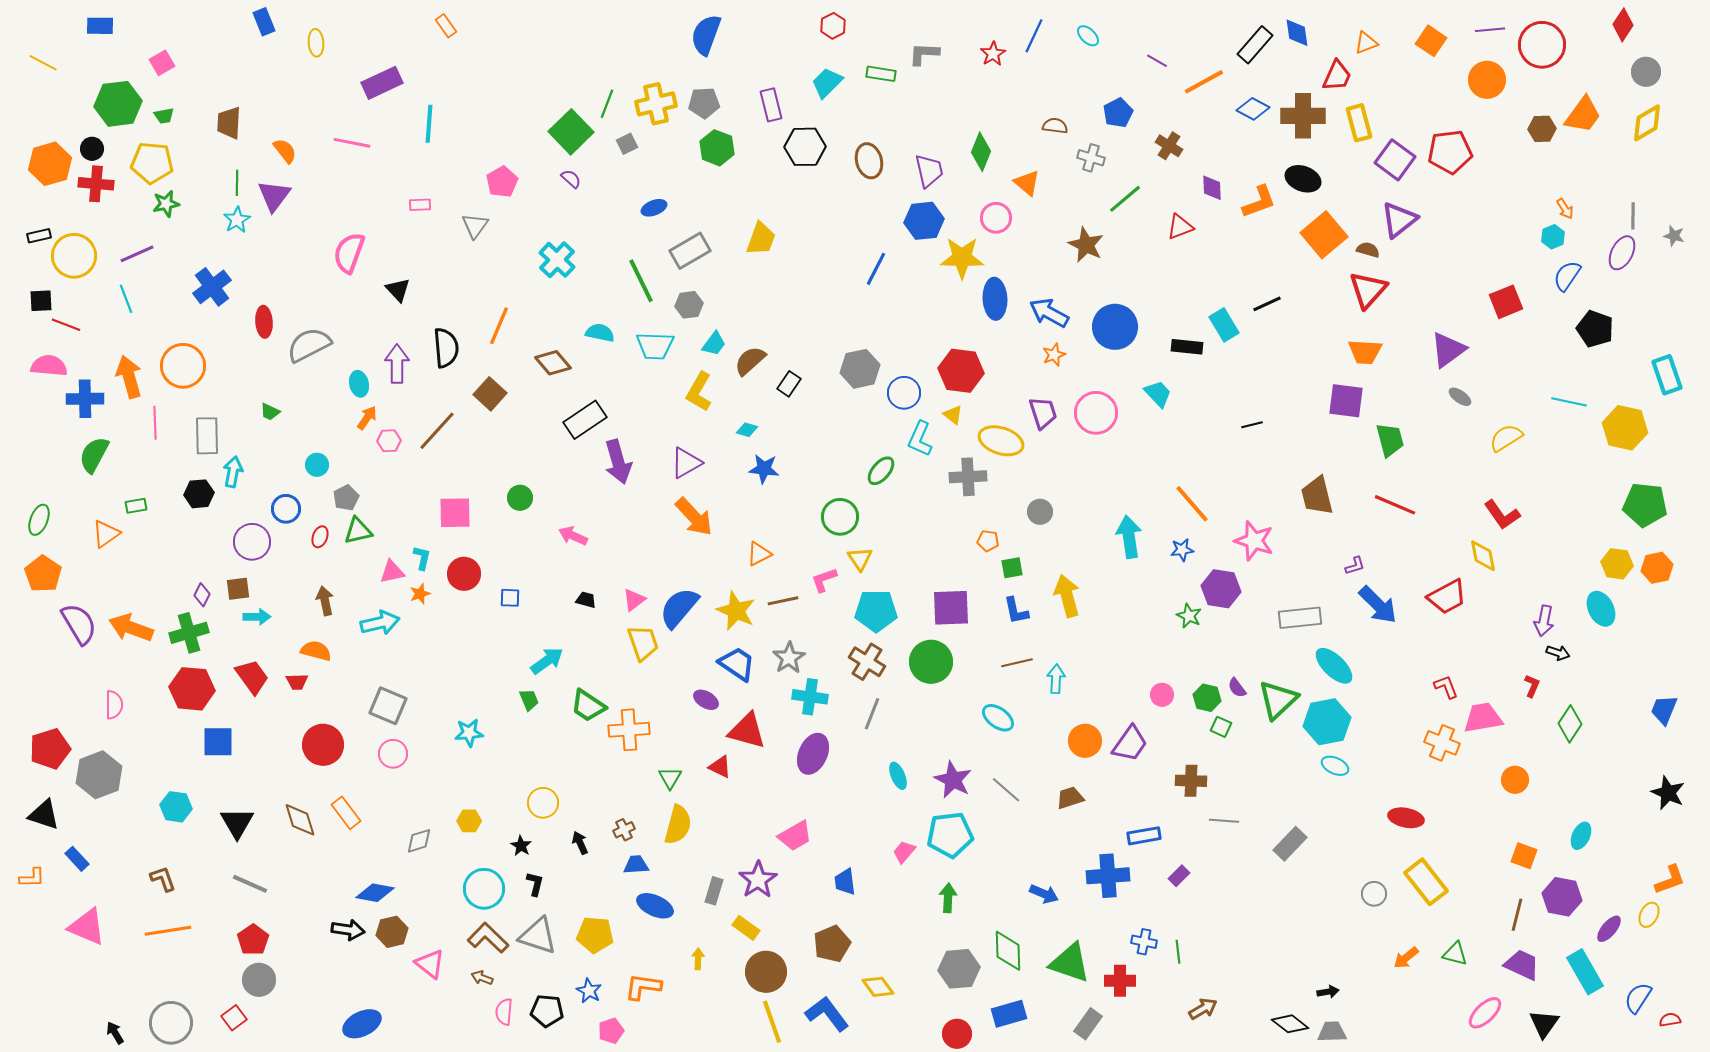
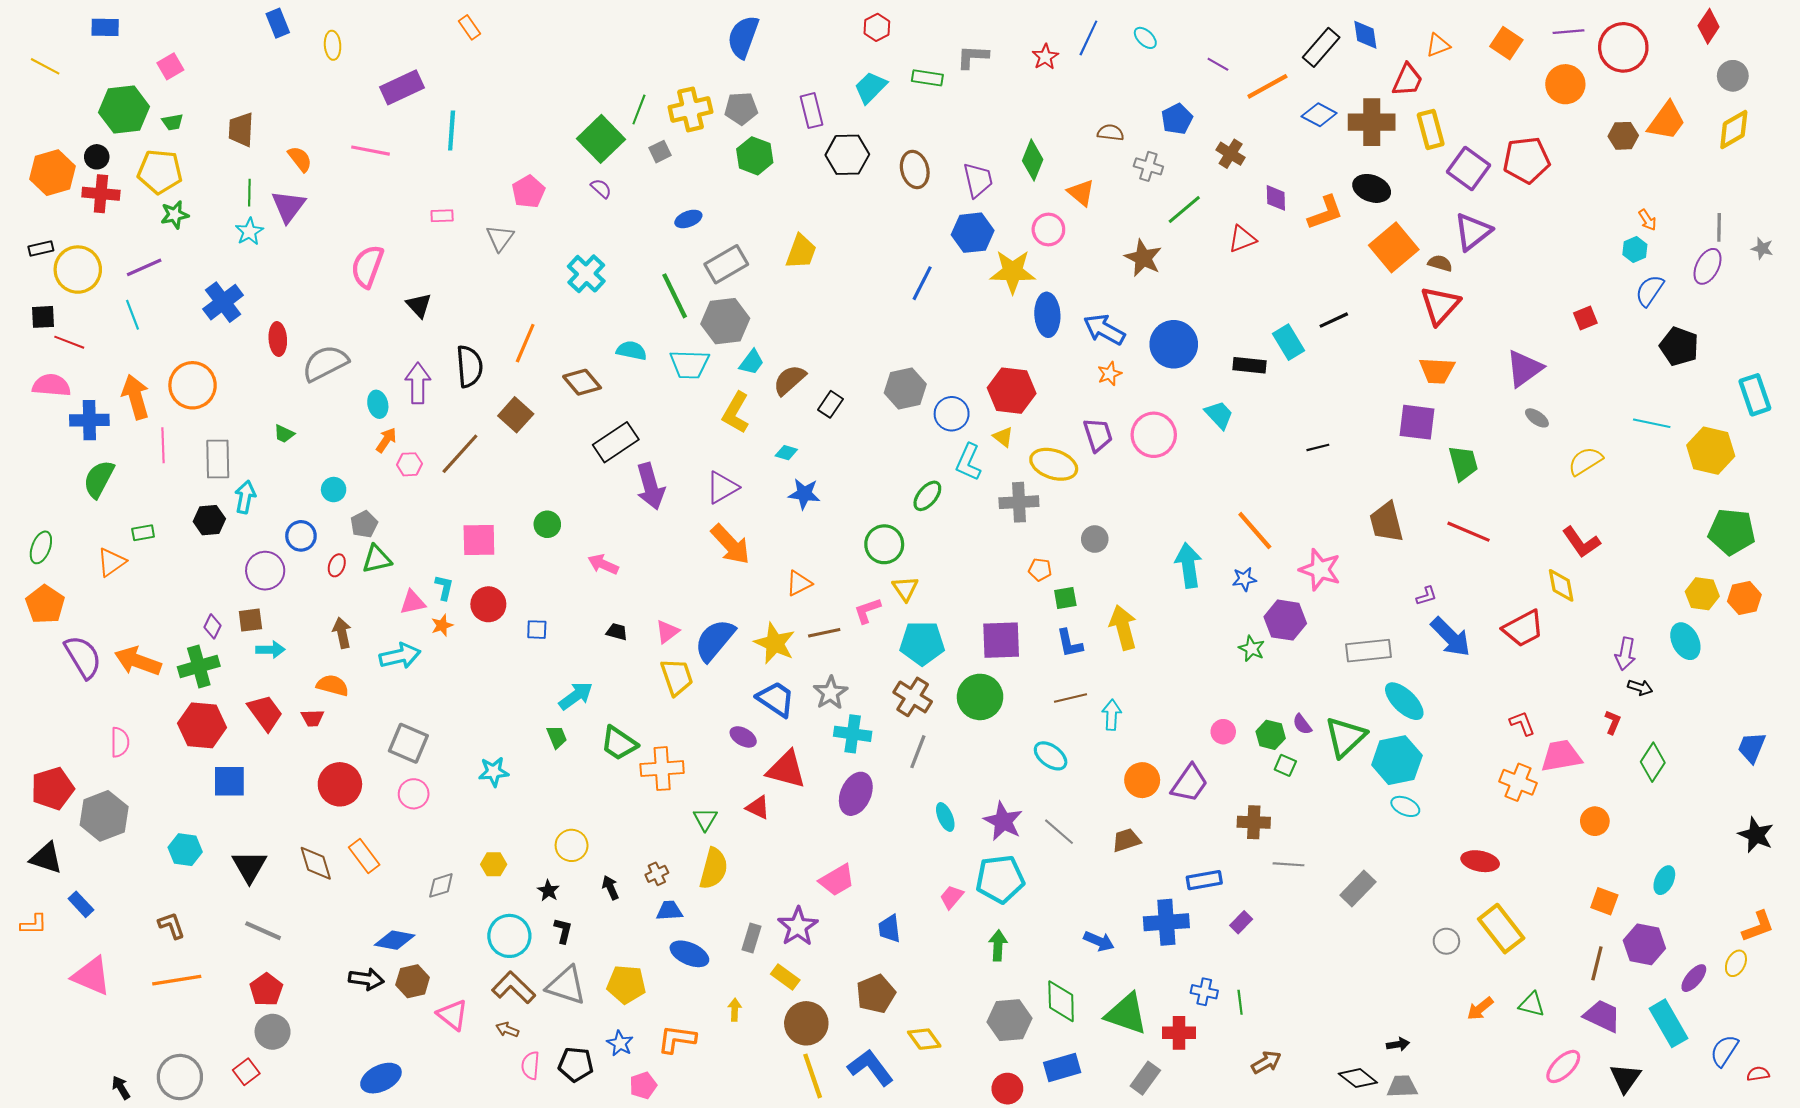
red square: (1506, 302) -> (1585, 318), size x0.7
gray hexagon: (689, 305) -> (725, 321), size x1.6

